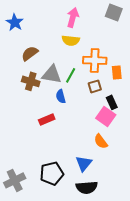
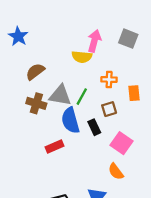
gray square: (114, 12) -> (128, 39), moved
pink arrow: (73, 17) -> (94, 41), moved
orange cross: (95, 60) -> (109, 80), size x0.6
blue semicircle: (61, 96) -> (70, 120), size x1.6
black rectangle: (112, 102) -> (94, 127), moved

